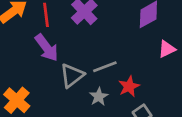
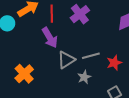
red star: (129, 86) -> (114, 63), moved

